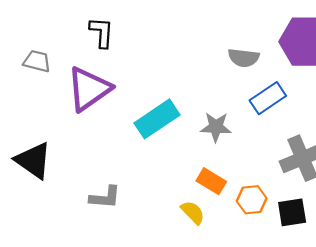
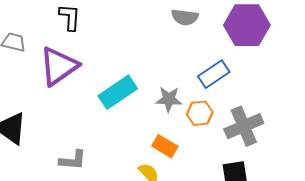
gray semicircle: (244, 58) -> (185, 17), moved
orange hexagon: (252, 200) -> (200, 113), moved

